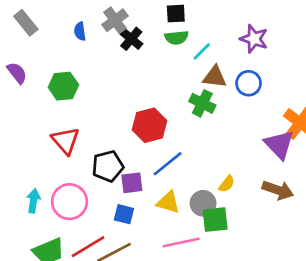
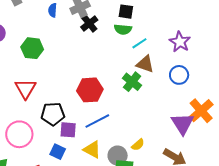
blue circle: (249, 83) -> (179, 75), moved

